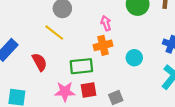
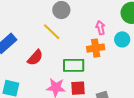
cyan circle: (134, 58) -> (122, 39), moved
red semicircle: (39, 62) -> (35, 58), turned 66

